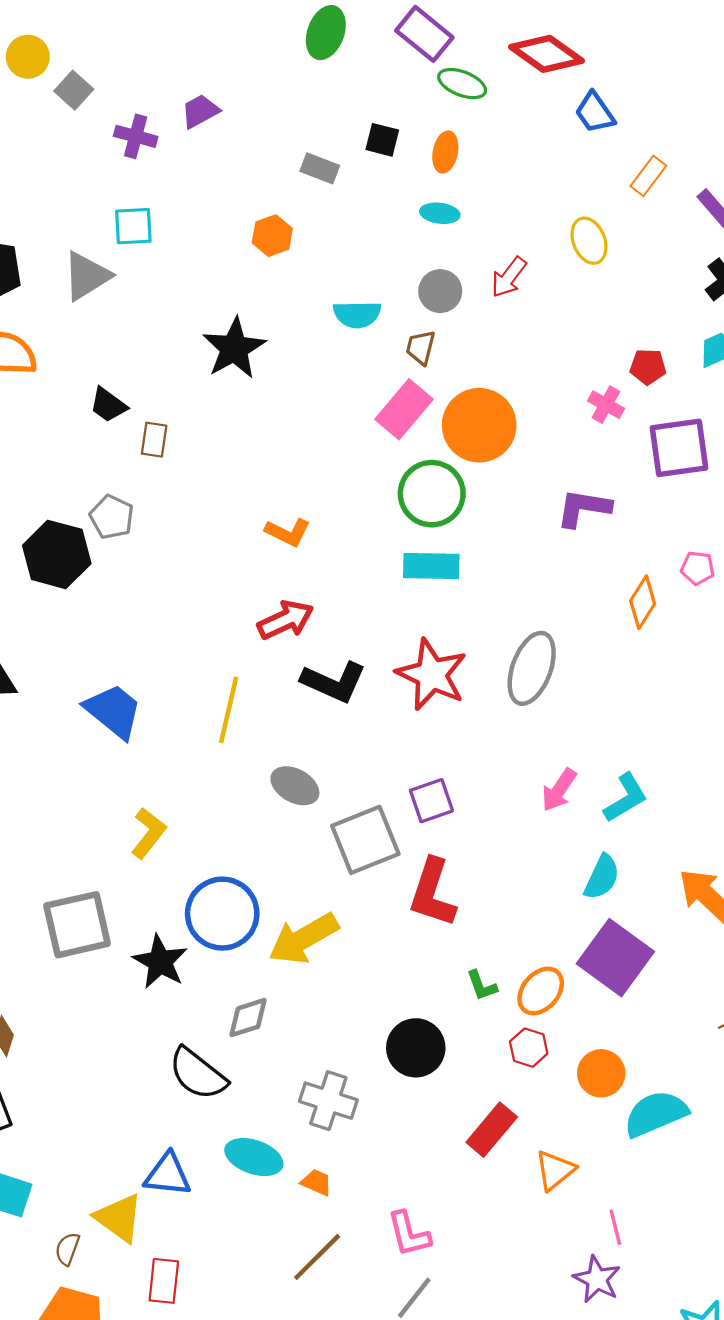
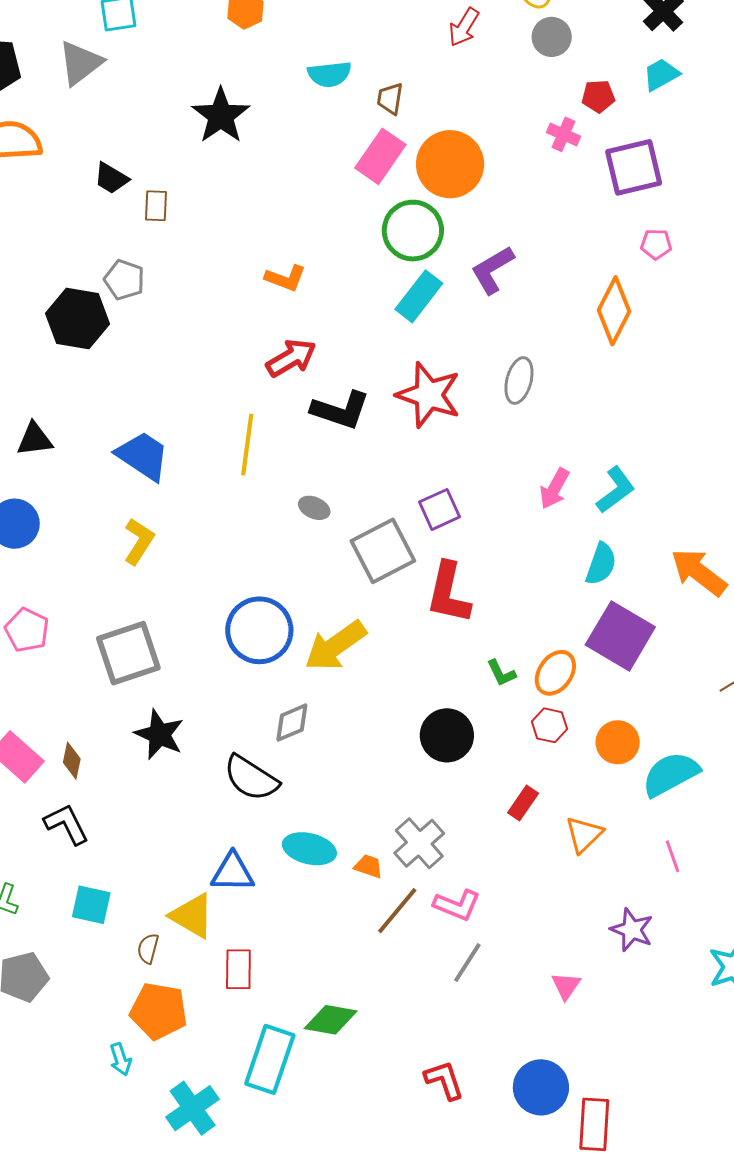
gray circle: (440, 291) -> (552, 37), moved
purple L-shape: (584, 508) -> (492, 270), moved, turned -34
cyan rectangle: (431, 566) -> (419, 296), turned -48
pink pentagon: (698, 568) -> (656, 244), moved
orange diamond: (643, 602) -> (614, 311), size x1.4
gray ellipse: (532, 668) -> (519, 380), size x0.7
gray ellipse: (295, 786) -> (314, 508), size x0.7
yellow L-shape: (148, 833) -> (139, 541), moved
black star: (160, 962) -> (159, 734), moved
gray cross: (328, 1101) -> (419, 843), moved, turned 36
red rectangle: (492, 1130) -> (523, 803), size x0.7
pink line: (615, 1227) -> (672, 856), moved
pink L-shape: (409, 1234) -> (457, 905), turned -48
brown line: (317, 1257) -> (397, 911), moved

